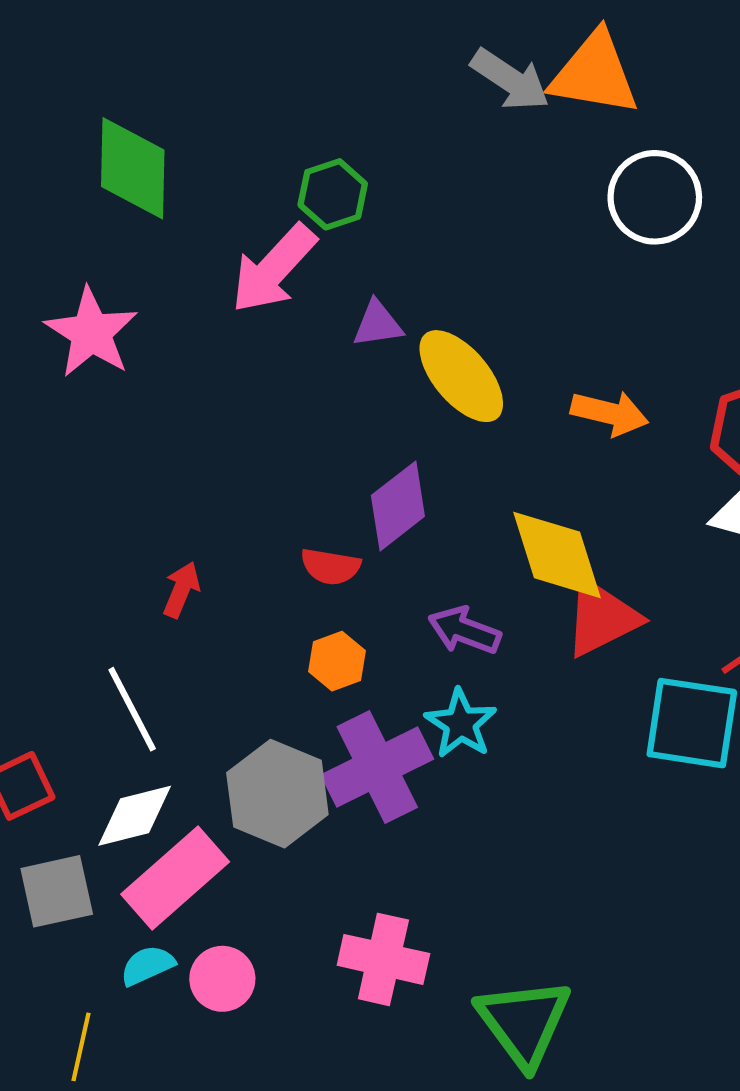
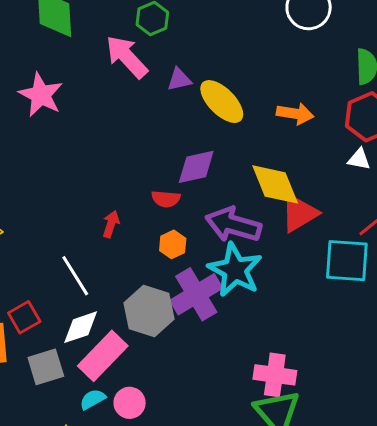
pink arrow: (274, 269) -> (127, 57), turned 99
purple diamond: (398, 506) -> (196, 167), turned 30
red arrow: (181, 590) -> (111, 224), moved
purple arrow: (464, 630) -> (233, 225), size x1.6
cyan star: (461, 724) -> (235, 270), size x1.6
pink cross: (383, 959) -> (275, 375), moved

